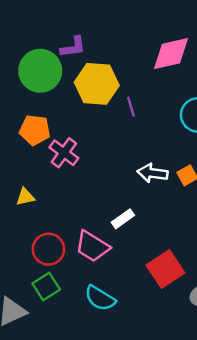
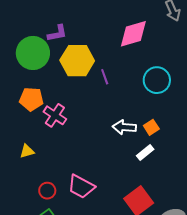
white rectangle: (123, 219) -> (145, 153), moved
red circle: (48, 249) -> (47, 191), size x0.7

